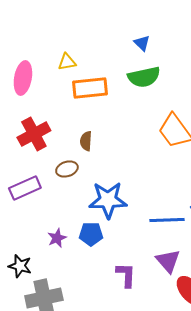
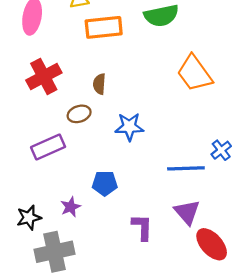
purple rectangle: (25, 188) -> (48, 147), moved
blue star: (108, 200) -> (129, 127), moved, size x0.7
purple star: (57, 238) -> (71, 207), moved
black star: (20, 266) -> (29, 218), turned -30

